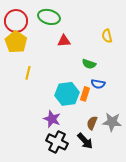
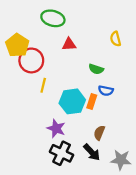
red circle: (16, 21) -> (31, 60), moved
yellow line: (28, 73) -> (43, 85), moved
gray star: (112, 122) -> (121, 160), moved

